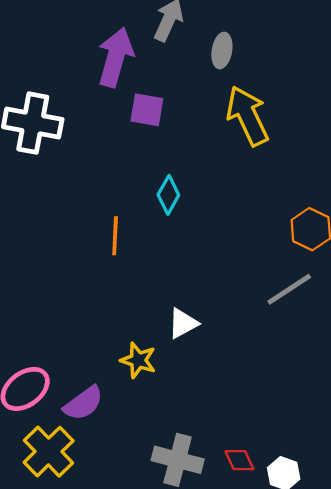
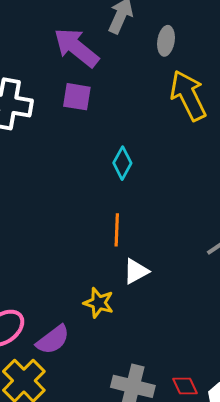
purple arrow: (115, 57) -> (76, 48), turned -66
purple square: (147, 110) -> (77, 97), moved
orange line: (115, 236) -> (117, 230), moved

